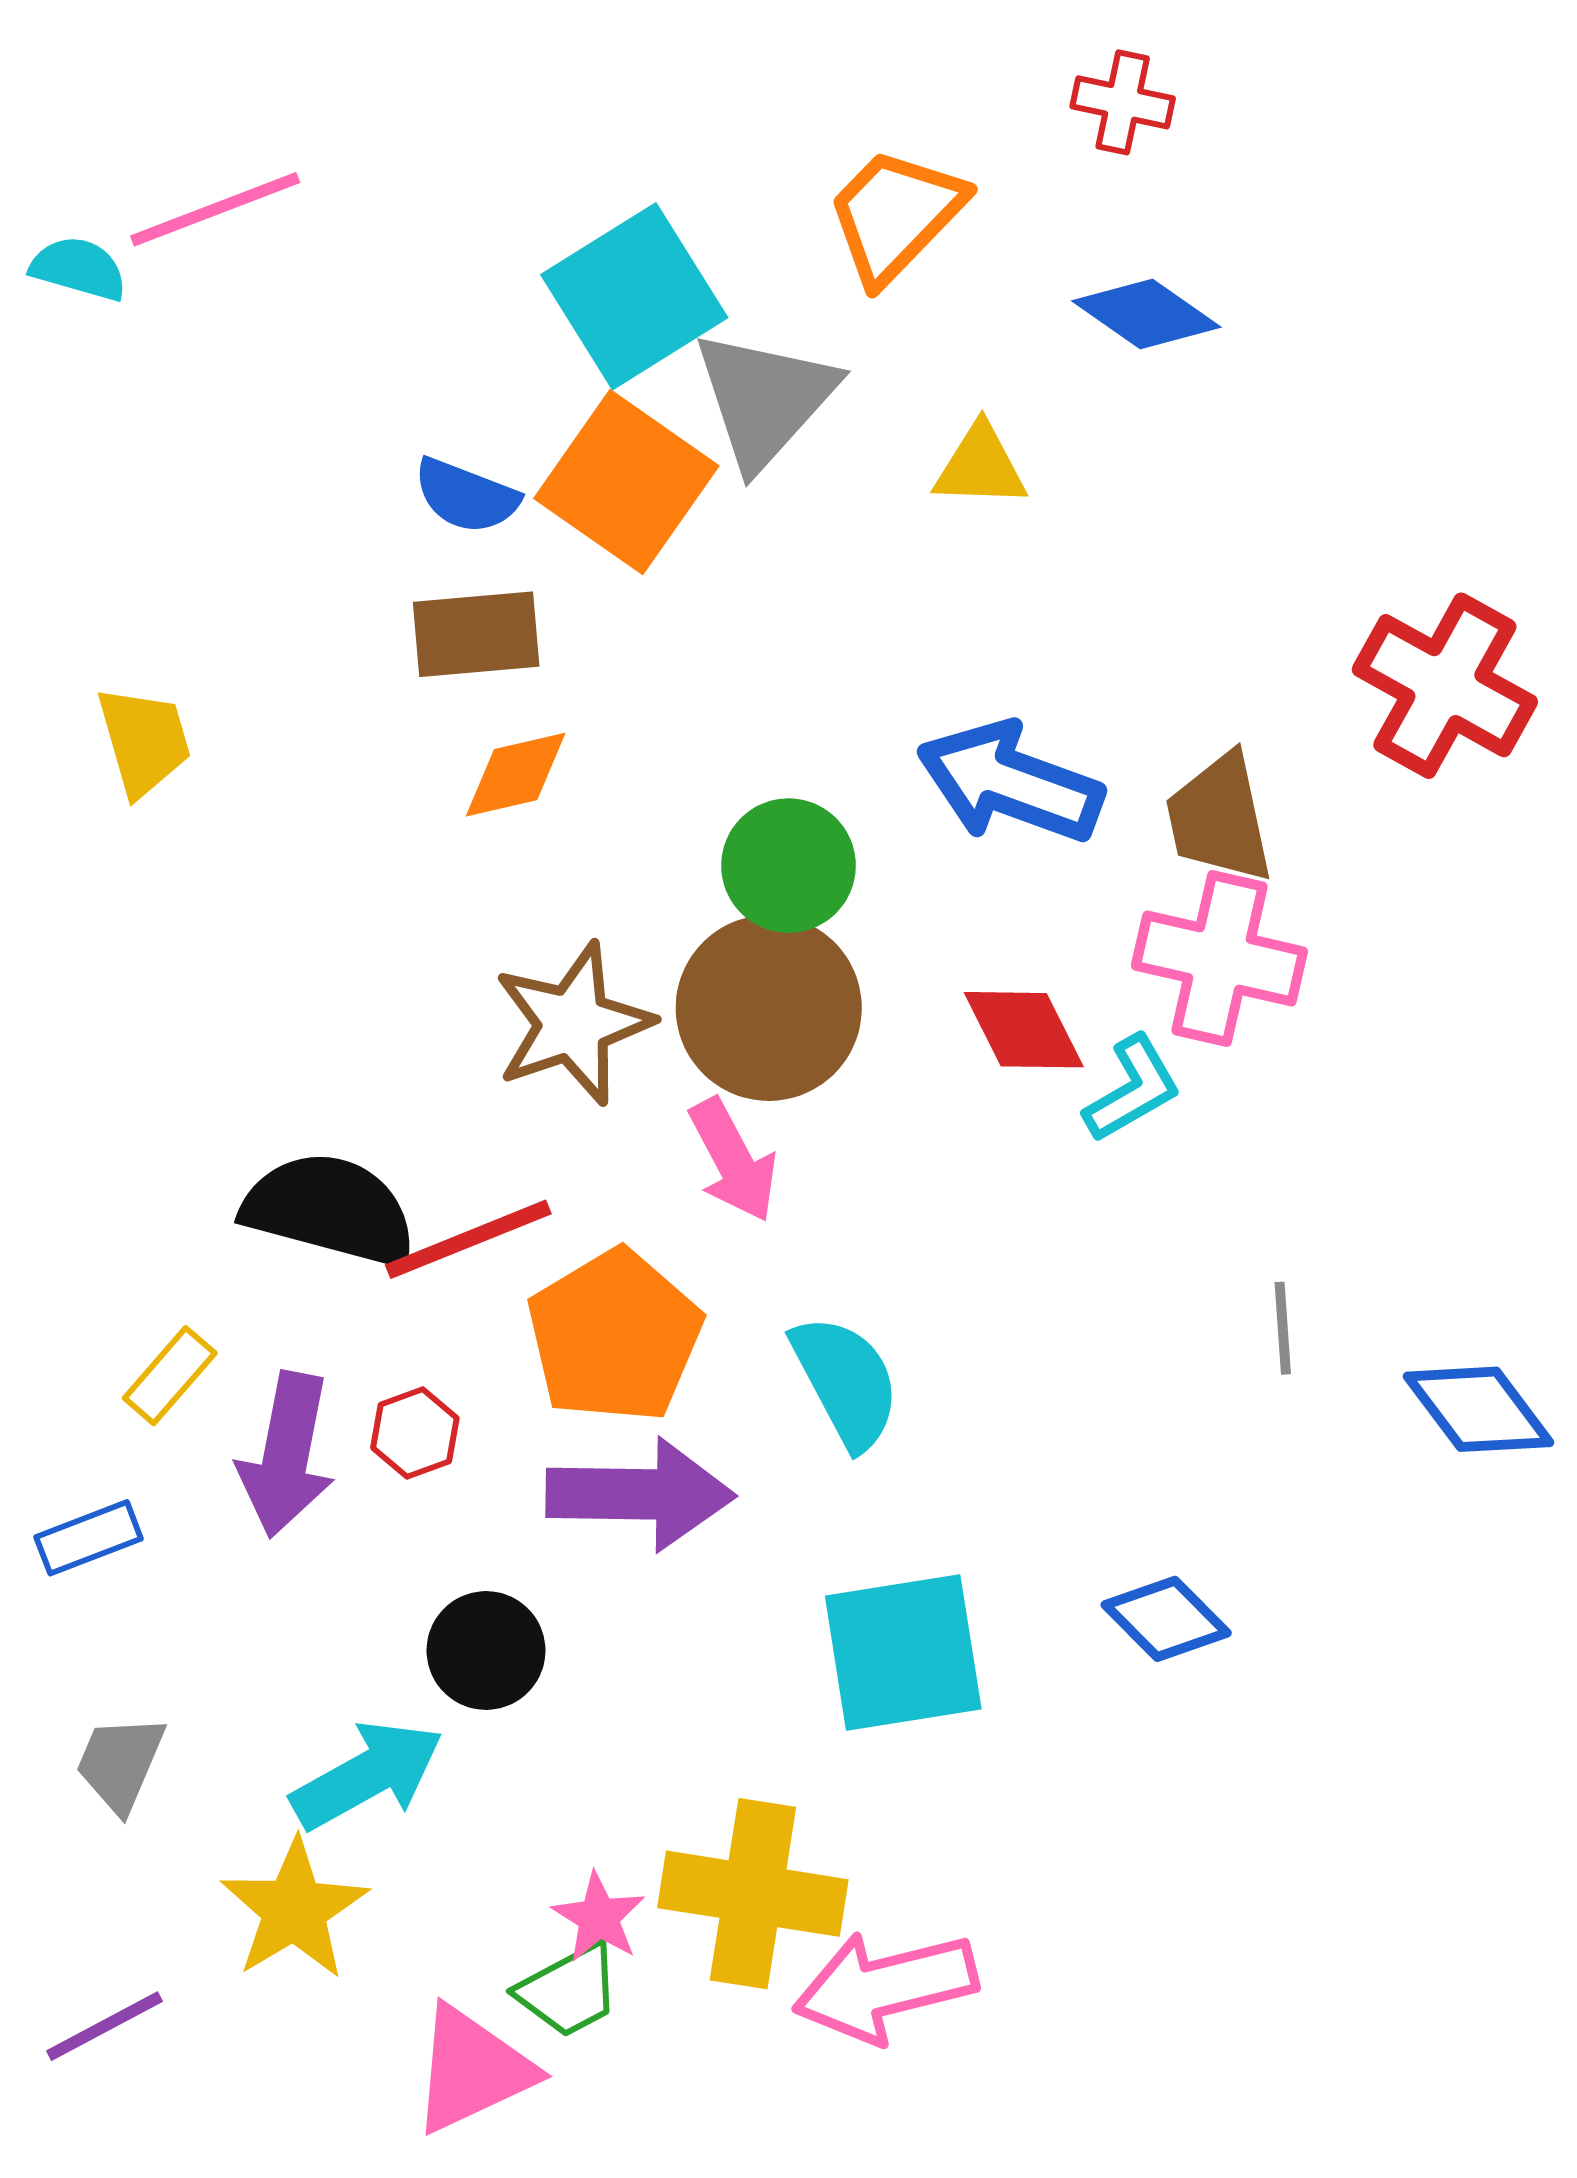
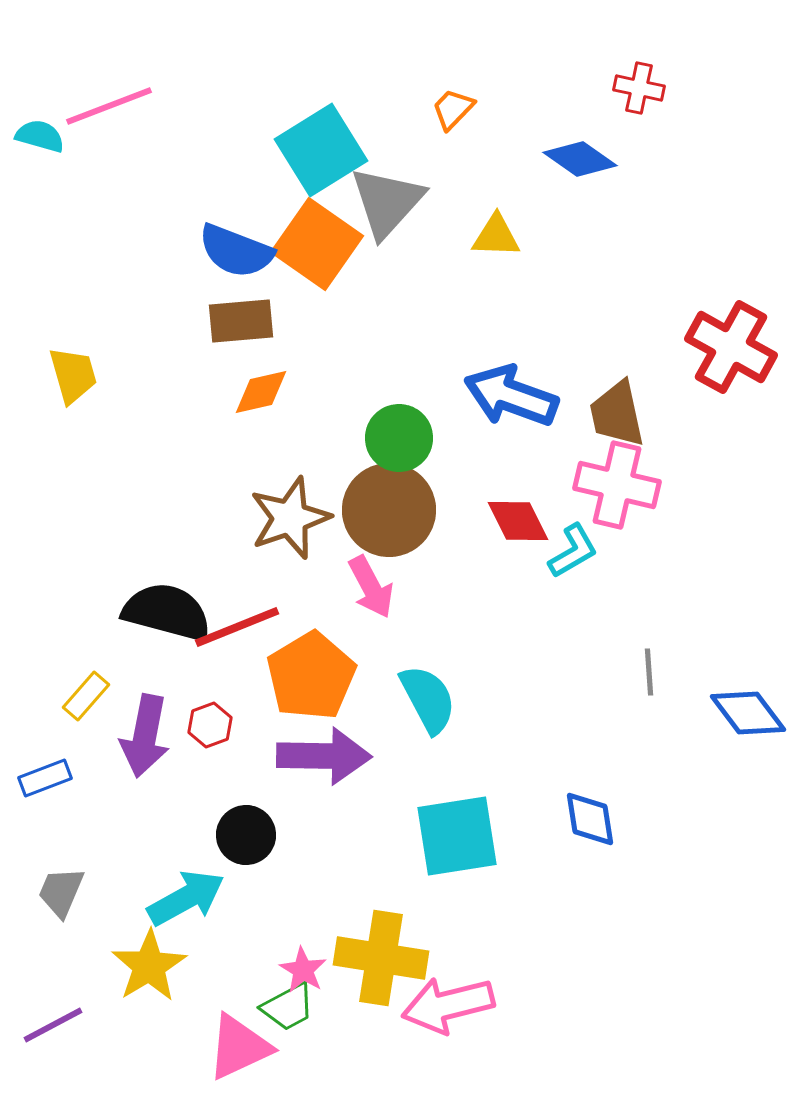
red cross: (1123, 102) -> (639, 88), moved
orange trapezoid: (895, 215) -> (453, 109), size x0.6
blue semicircle: (466, 496) -> (236, 251), size x1.4
blue diamond: (1166, 1619) -> (590, 819), turned 36

